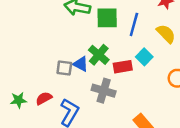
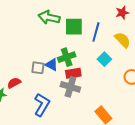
green cross: (99, 55) -> (67, 57), turned 30
red rectangle: (123, 67) -> (73, 73), moved
red semicircle: (44, 98) -> (14, 83), moved

